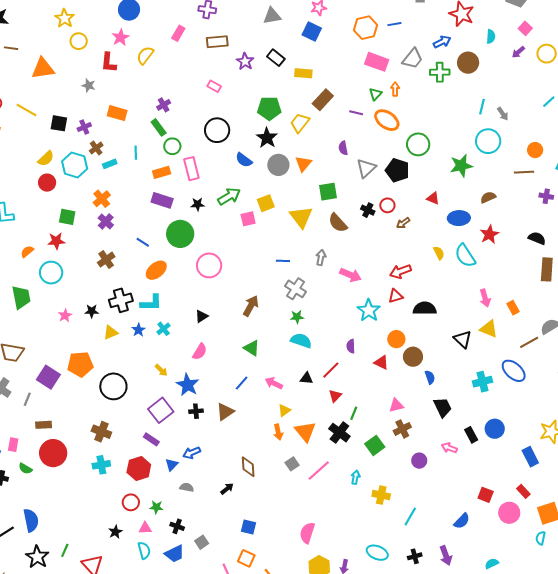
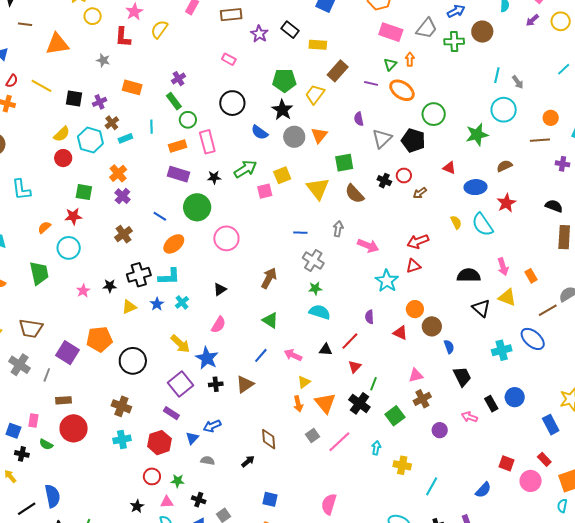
black semicircle: (425, 308) -> (469, 275), moved
yellow arrow: (161, 370) -> (180, 344), size x1.5

